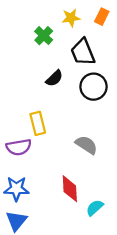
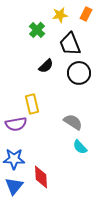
red diamond: (70, 189) -> (41, 177), moved
cyan semicircle: (95, 208) -> (80, 147), moved, turned -91

